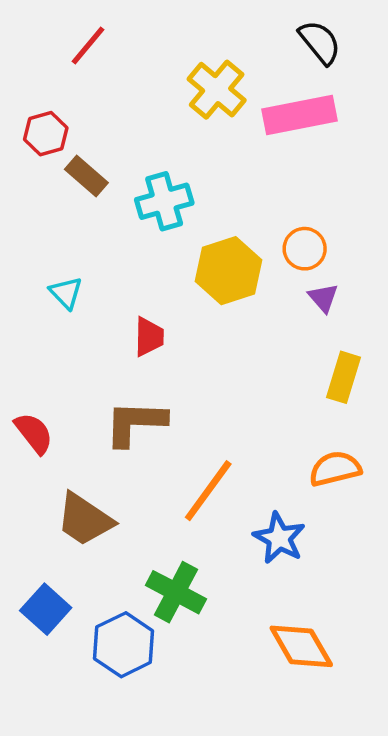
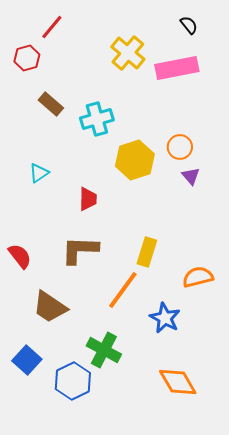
black semicircle: (320, 42) -> (189, 25), size x0.7
red hexagon: (46, 134) -> (27, 58), moved
cyan triangle: (66, 293) -> (39, 173), turned 40
yellow rectangle: (344, 377) -> (147, 252), moved

